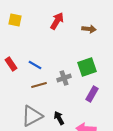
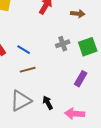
green square: (87, 67) -> (88, 47), moved
gray cross: (64, 78) -> (63, 44), moved

